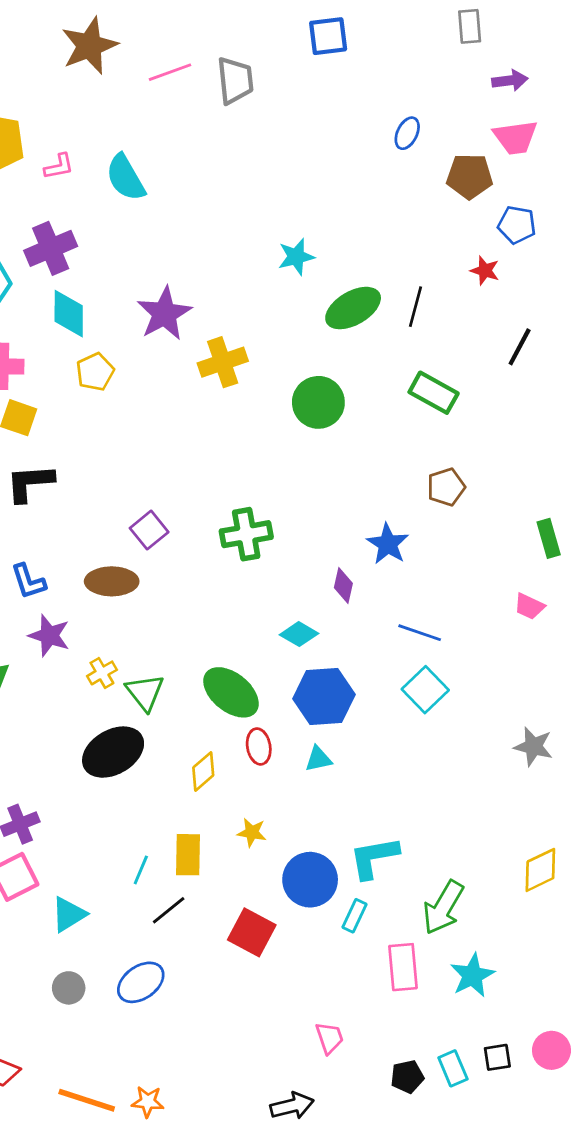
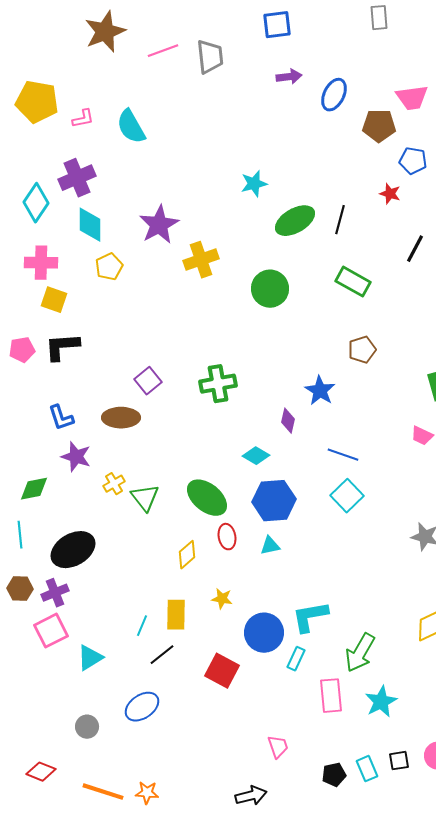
purple arrow: (510, 80) -> (289, 77), moved
blue ellipse: (407, 133) -> (334, 95), size x1.4
black ellipse: (113, 752) -> (73, 550), moved
gray circle: (69, 988) -> (87, 727), moved

